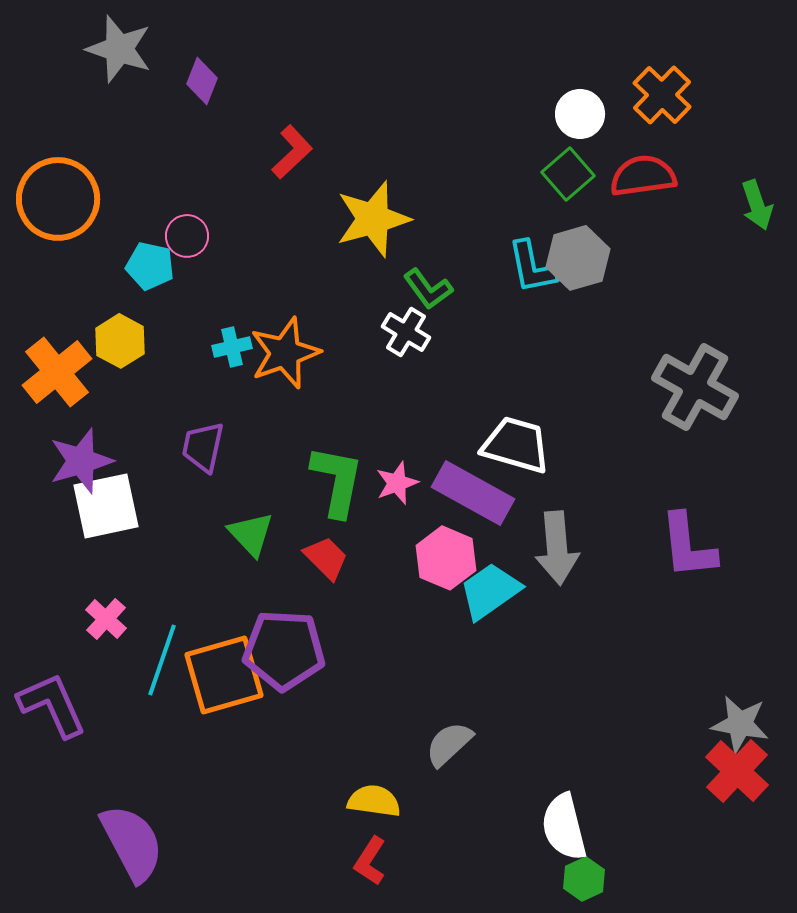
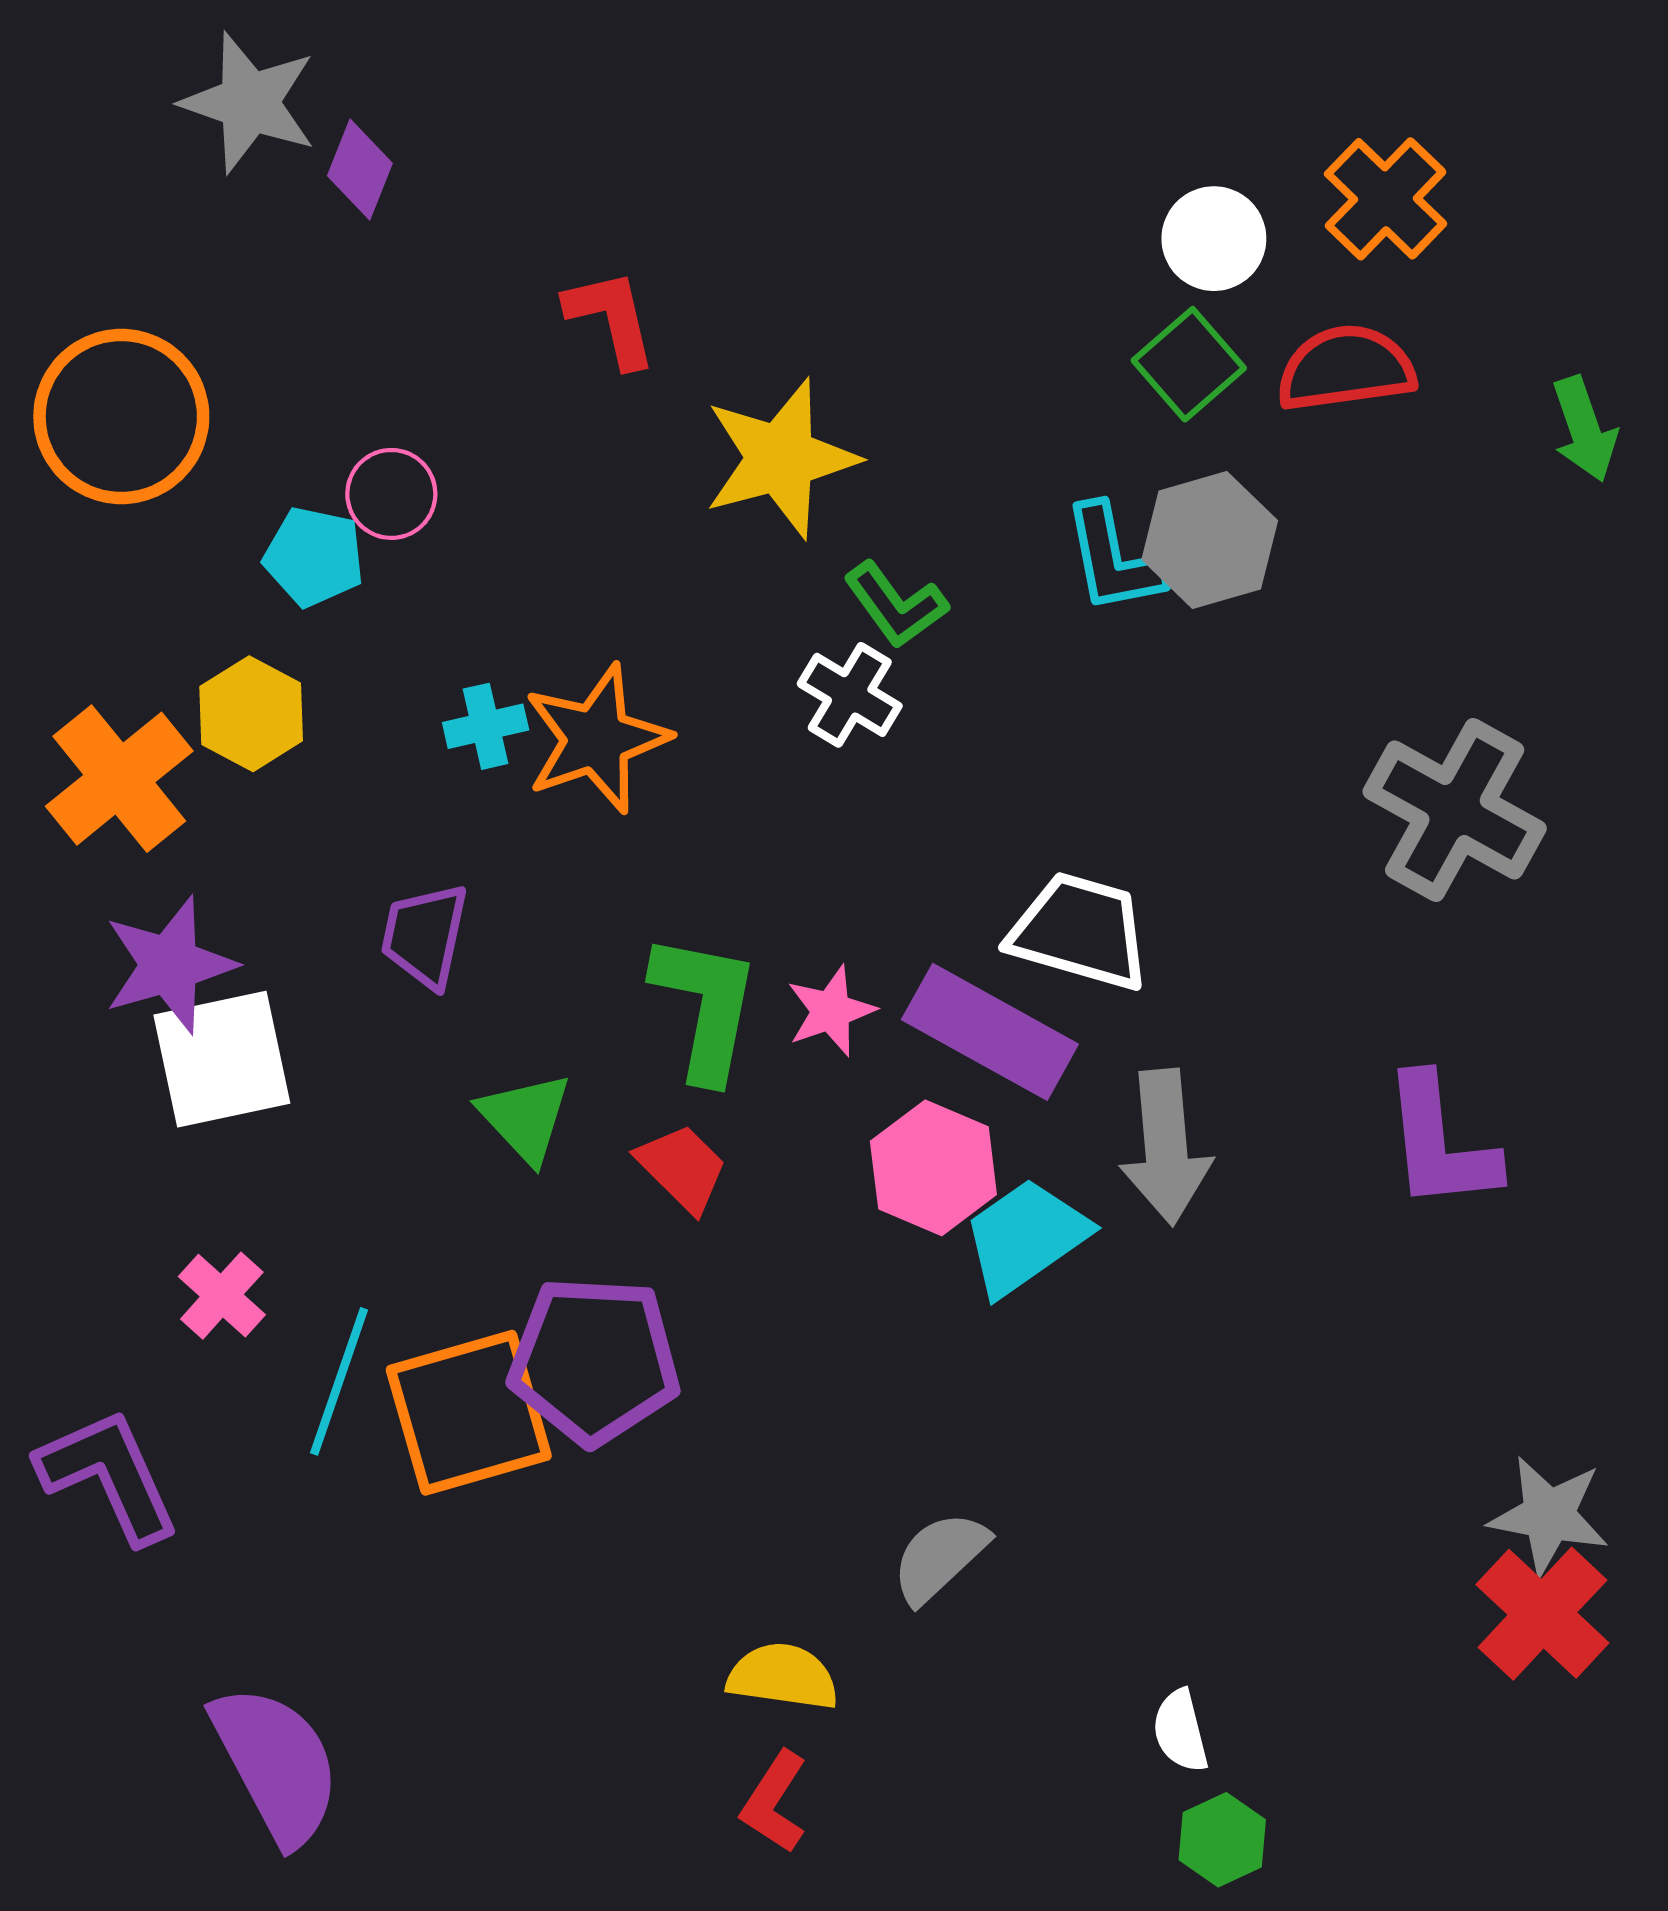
purple diamond: (202, 81) -> (360, 170), moved
red L-shape: (292, 152) -> (611, 318), turned -60
white semicircle: (564, 827) -> (1180, 1731), size x0.6

